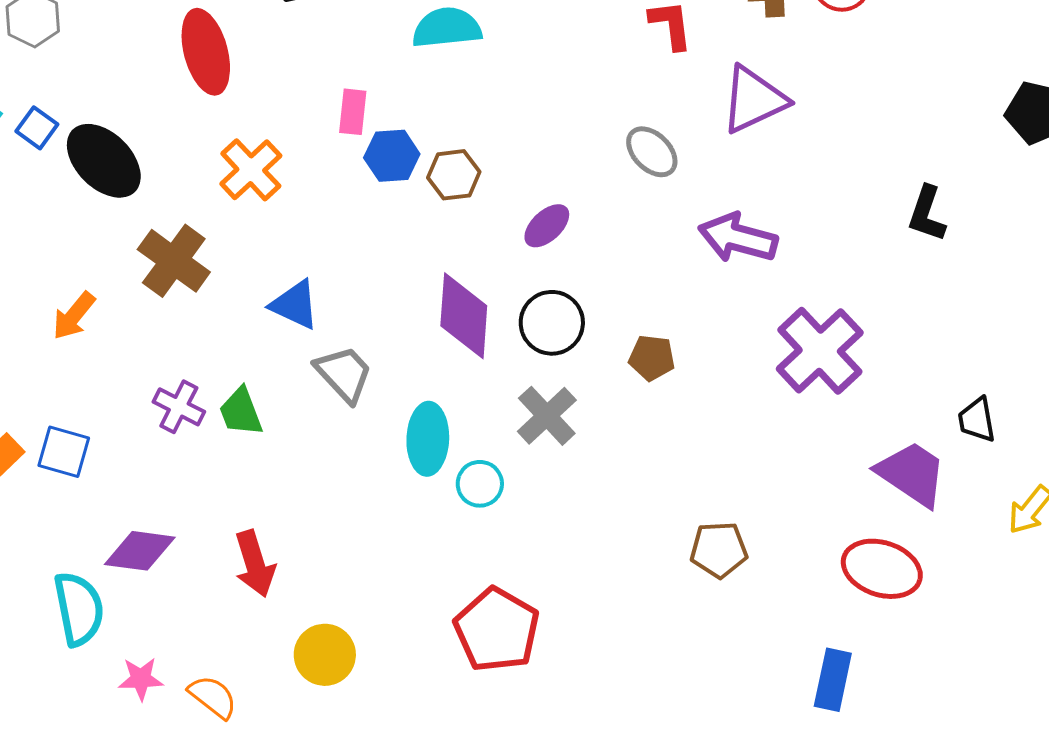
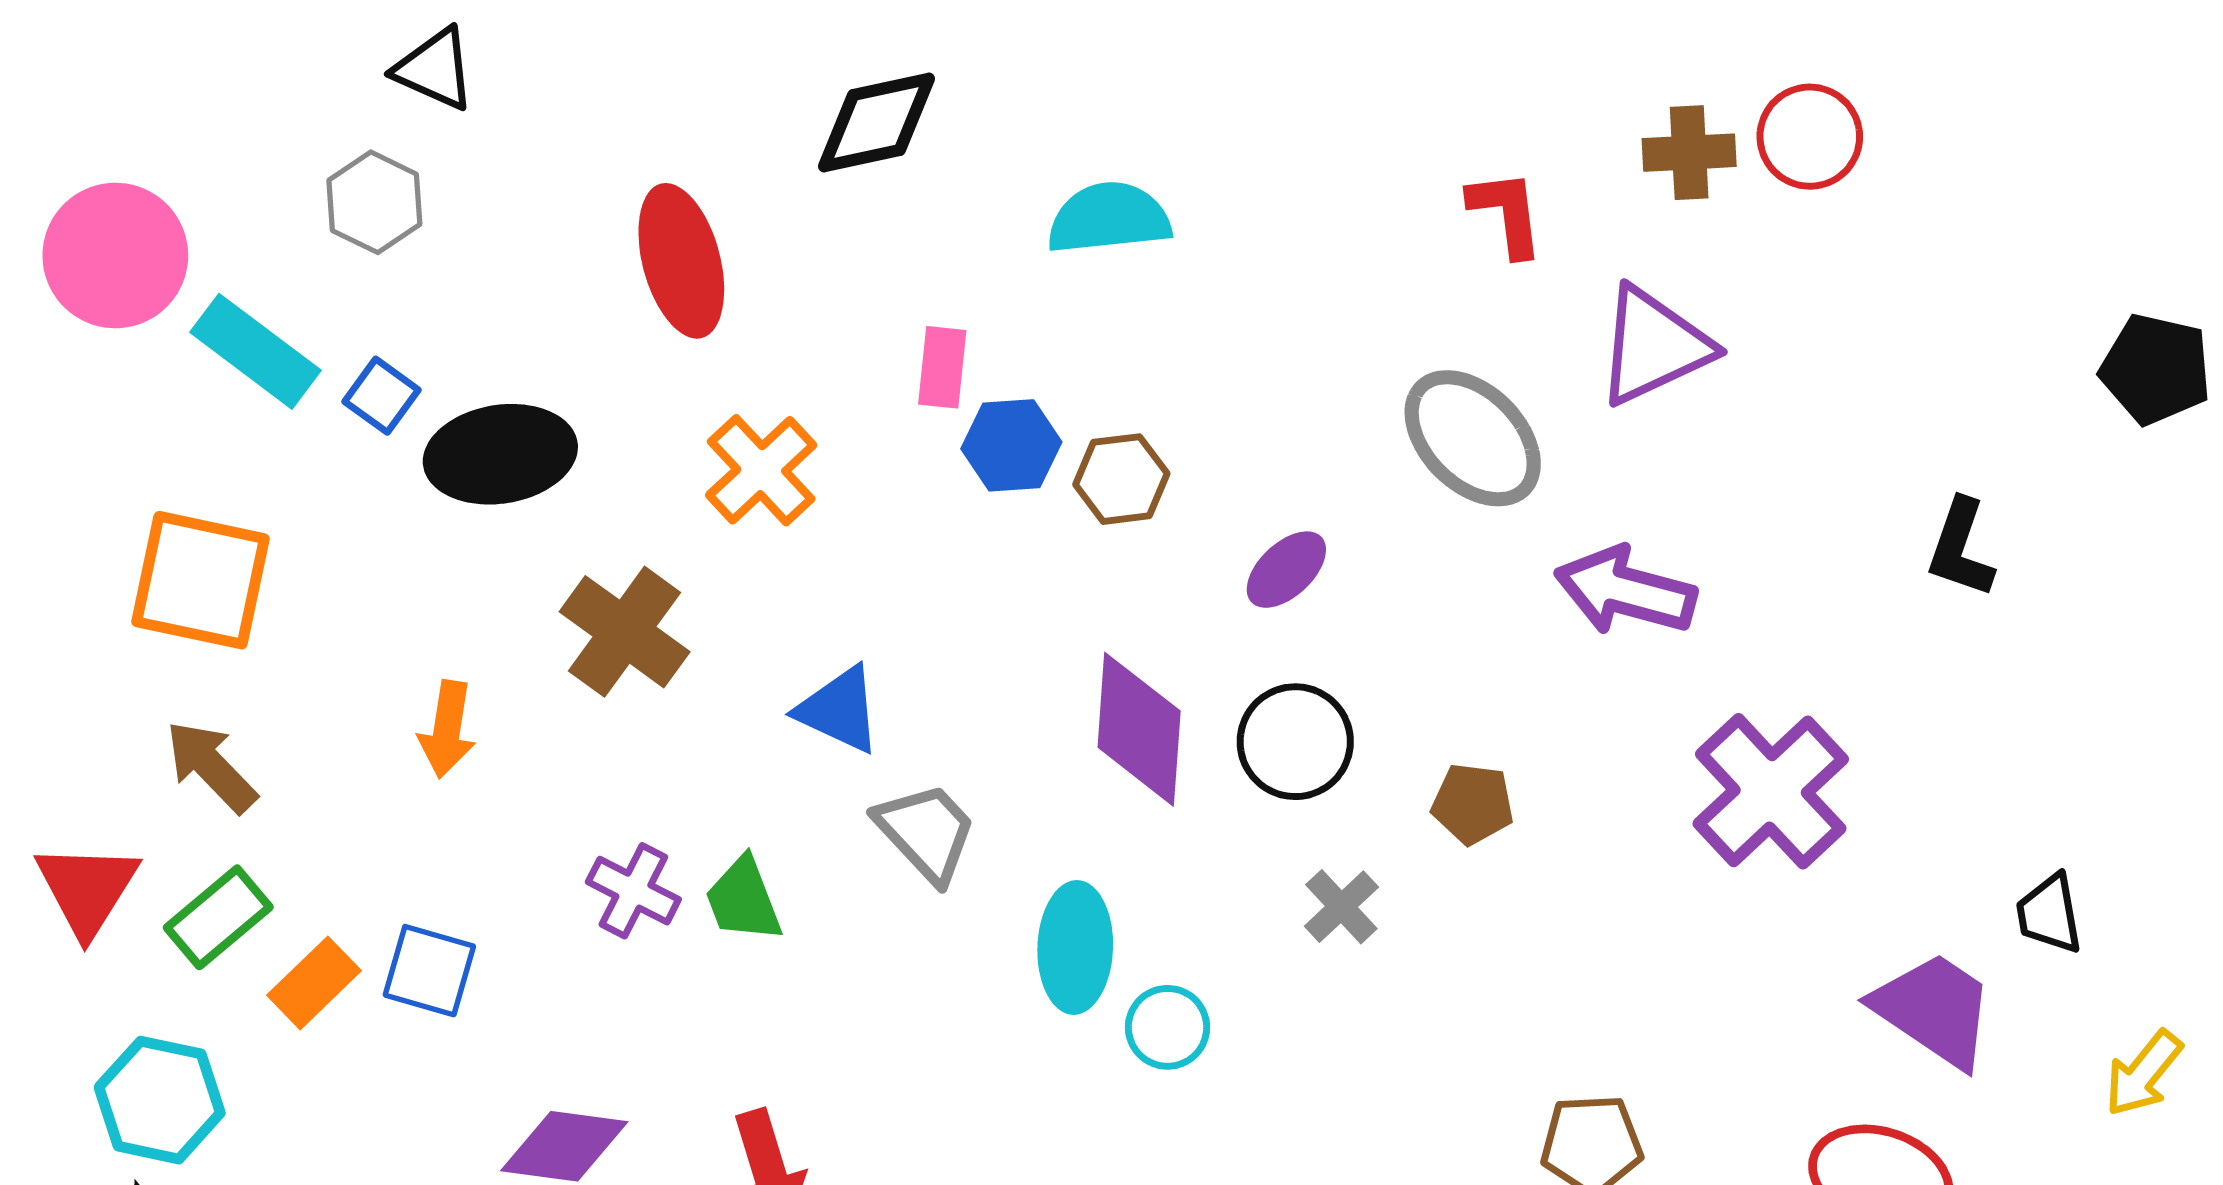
gray ellipse: (652, 152) -> (1473, 438), size x1.5
black ellipse: (104, 161) -> (500, 454), turned -54
orange arrow: (74, 316) -> (447, 729), turned -30
gray cross: (547, 416) -> (1341, 907), moved, size x0.7

